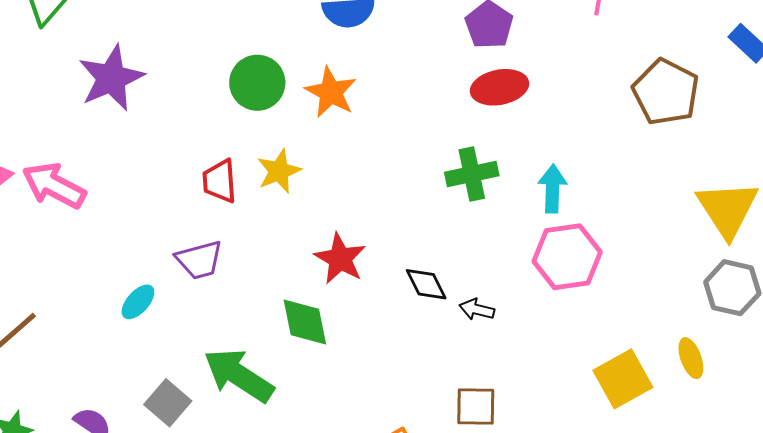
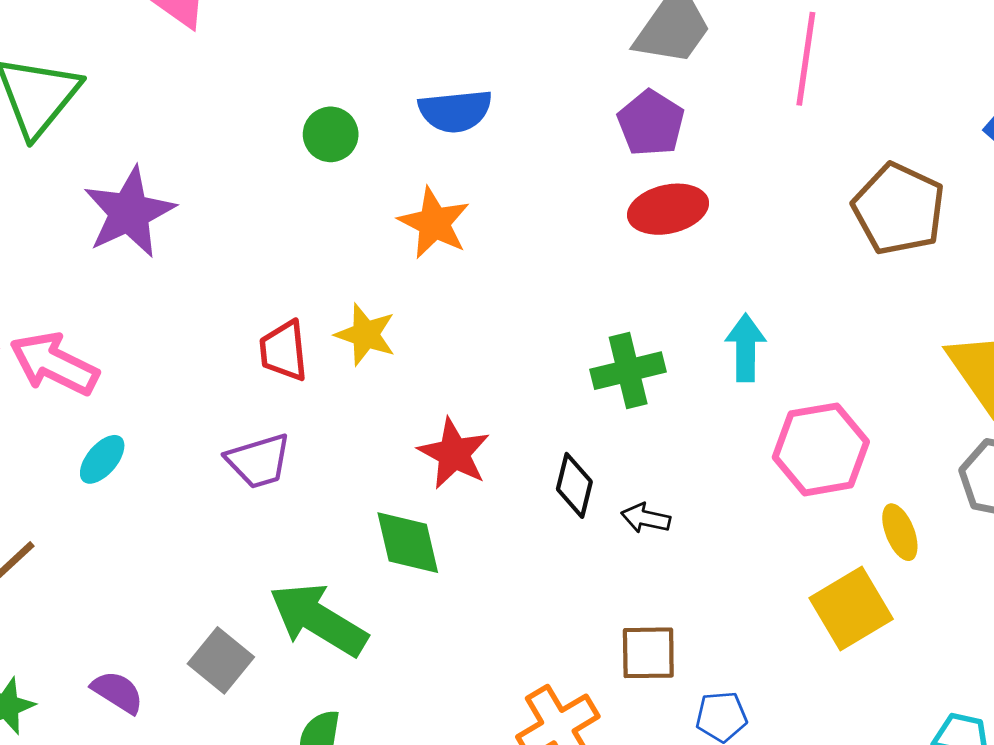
green circle: (257, 83) -> (331, 134), moved, size x0.7
yellow star: (279, 171) -> (365, 335), turned -30
green cross: (472, 174) -> (628, 371), moved
pink hexagon: (567, 257) -> (821, 449), moved
black diamond: (426, 284) -> (574, 485), turned 42
cyan ellipse: (138, 302) -> (102, 459), moved
yellow ellipse: (691, 358) -> (900, 532), moved

